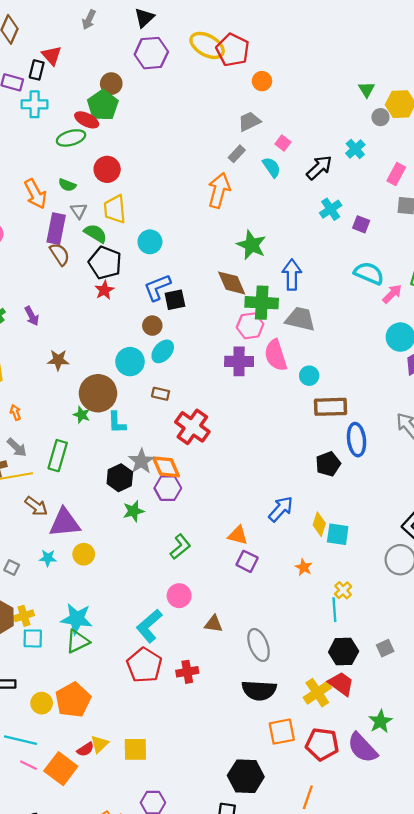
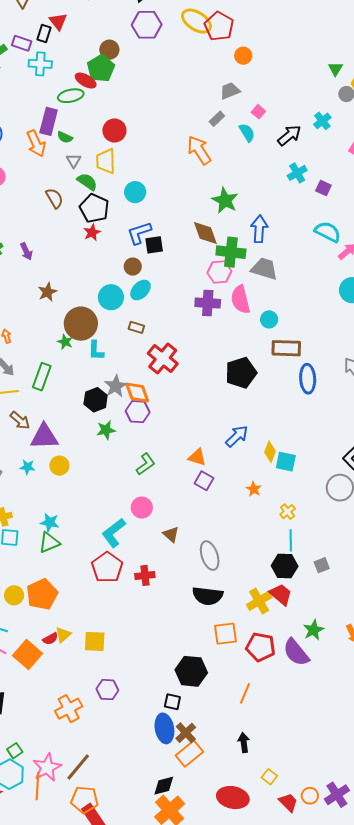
red circle: (107, 169) -> (114, 131), moved
orange arrow: (219, 190) -> (199, 150), turned -52
purple rectangle: (56, 229) -> (49, 121), moved
brown star: (58, 360) -> (47, 292), turned -30
black pentagon: (328, 464) -> (241, 373), moved, size x1.4
cyan line: (334, 610) -> (291, 540), moved
cyan star: (77, 619) -> (50, 522), size x0.7
brown triangle: (214, 624) -> (171, 534), turned 30

